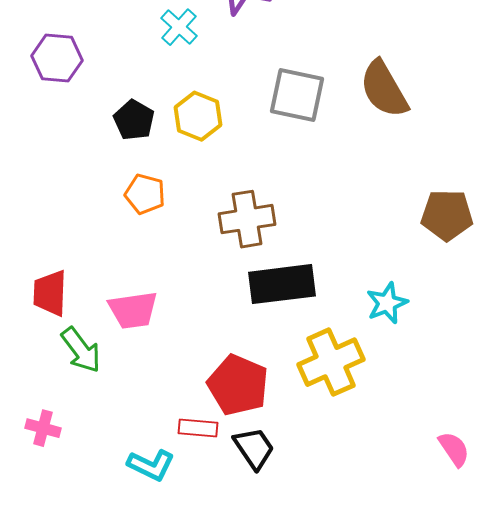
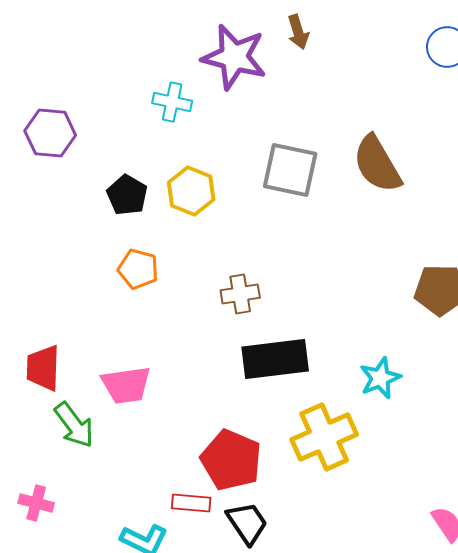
cyan cross: (179, 27) -> (172, 102), turned -30
brown cross: (247, 219) -> (240, 294), size x0.7

